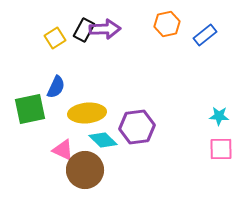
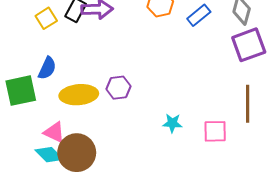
cyan star: (219, 116) -> (172, 123), moved
purple hexagon: (137, 127) -> (118, 88), moved, size x0.7
cyan diamond: (103, 140) -> (49, 155), moved

